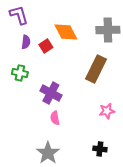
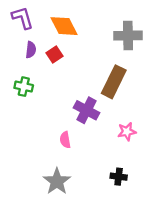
orange diamond: (66, 32) -> (64, 26), moved
purple cross: (51, 93) -> (87, 110), moved

